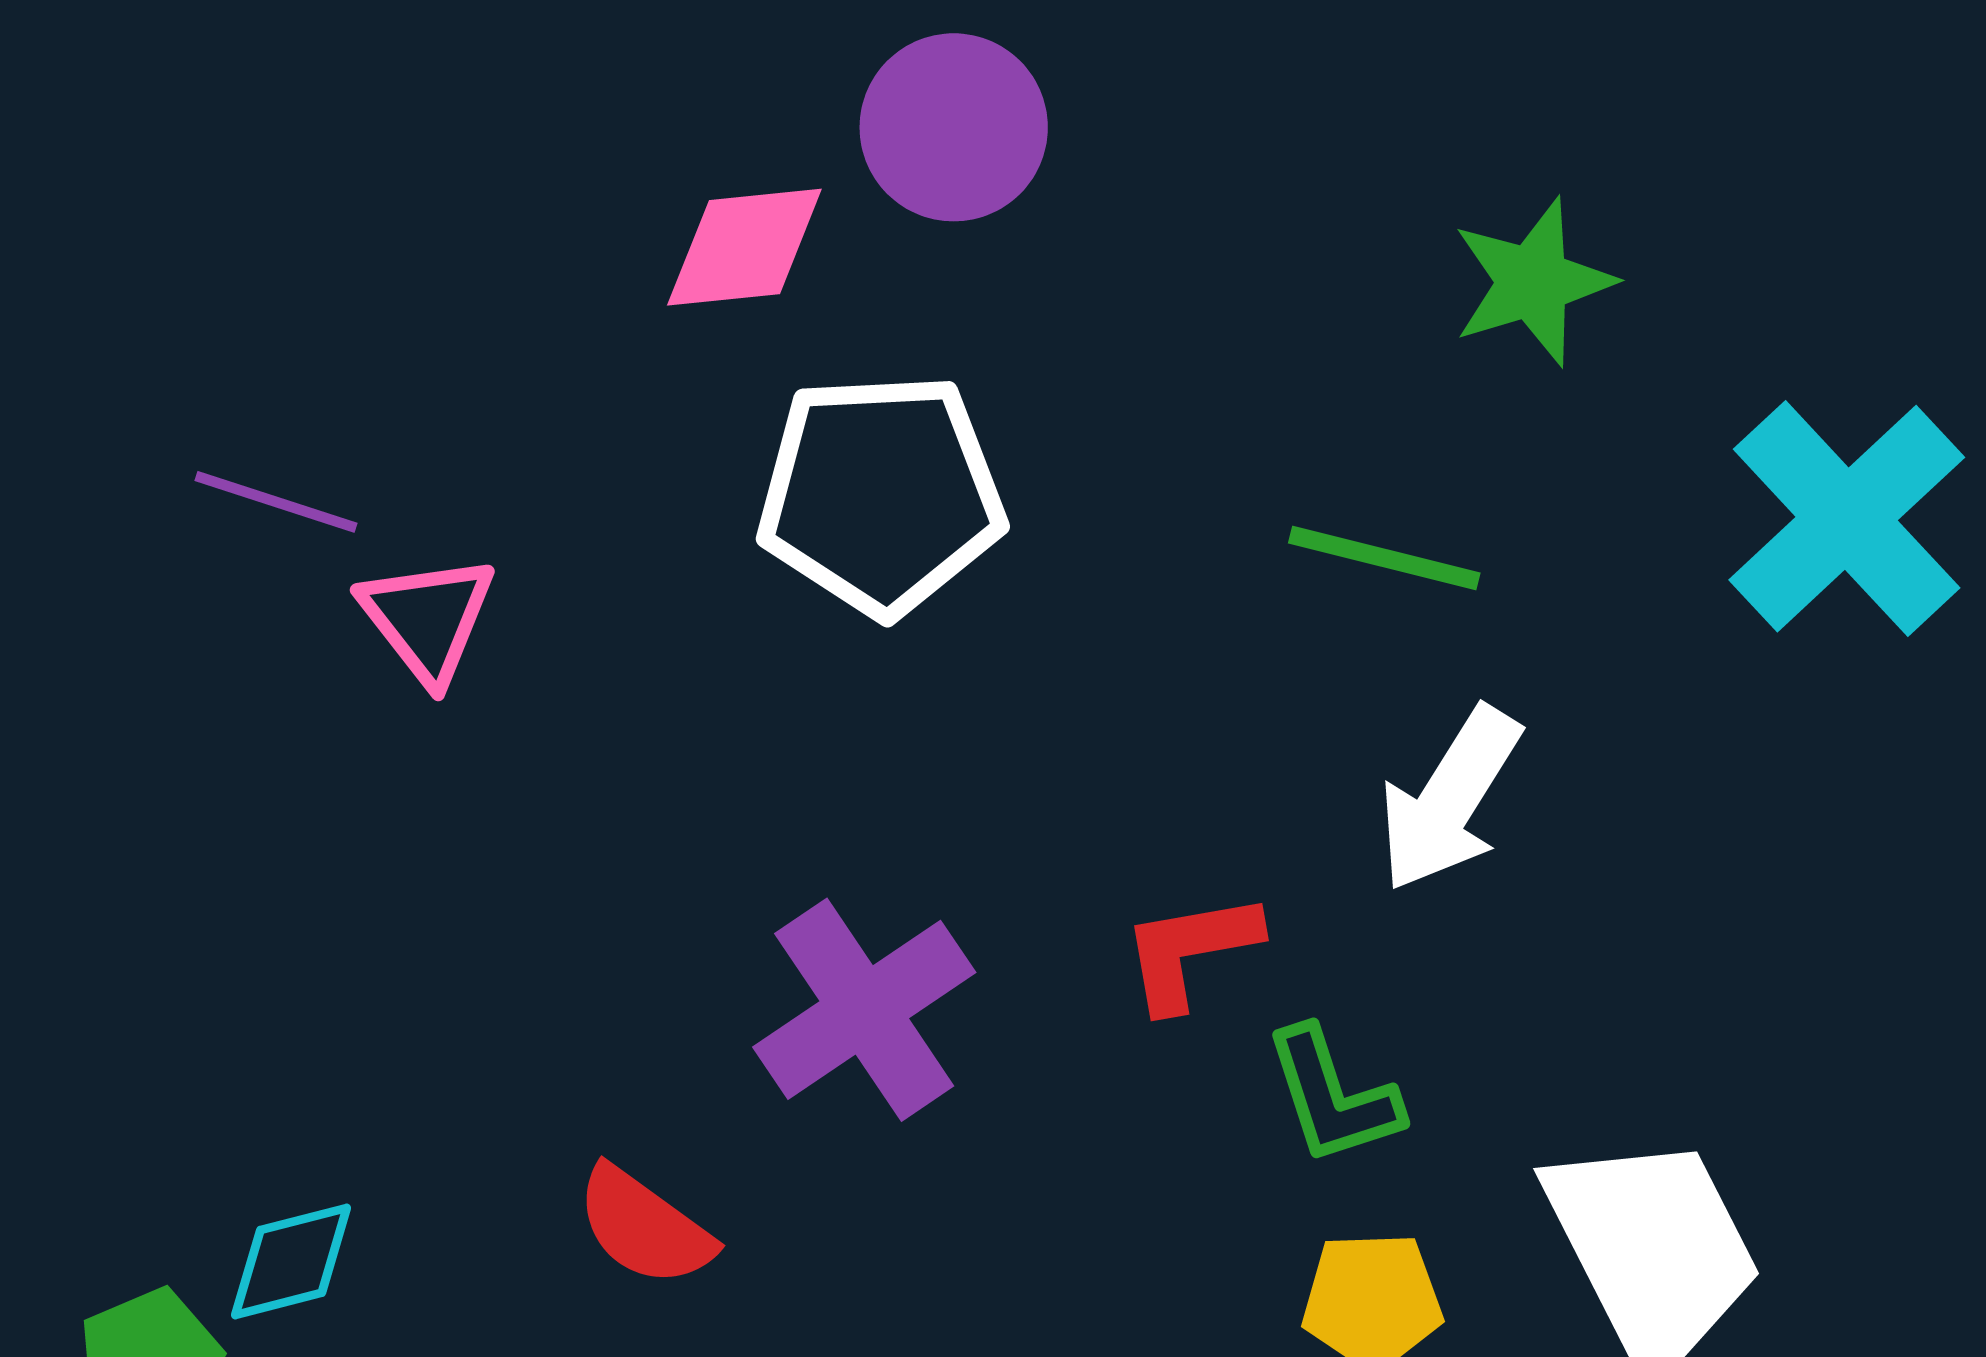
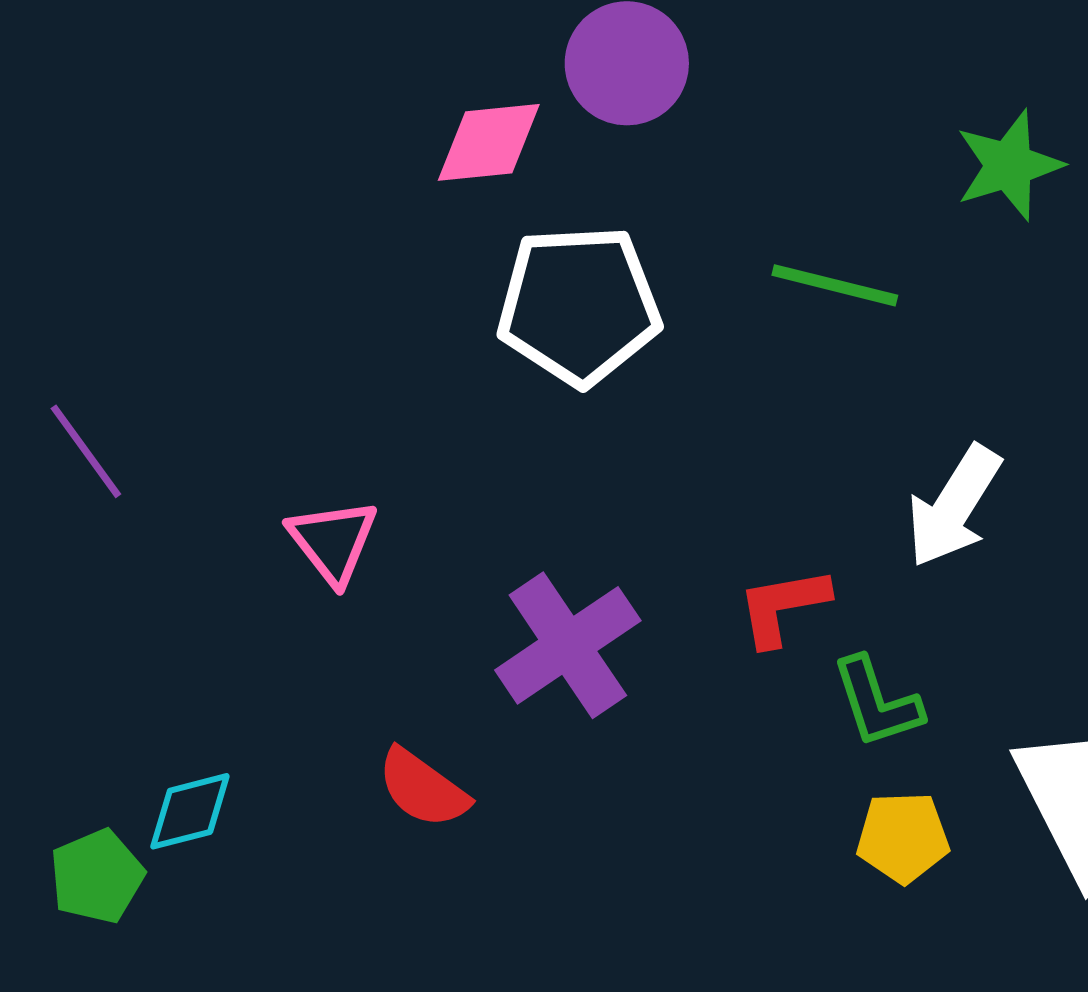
purple line: (276, 502) -> (86, 451), moved, turned 36
green line: (1384, 558) -> (835, 285), moved
pink triangle: (428, 619) -> (333, 541), moved

